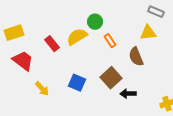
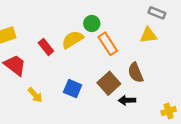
orange rectangle: (110, 41) -> (108, 44), size x1.5
brown semicircle: (136, 57) -> (136, 73), moved

